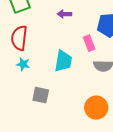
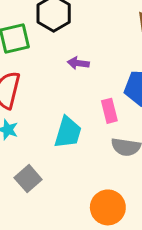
gray square: (41, 95) -> (28, 179), turned 30

